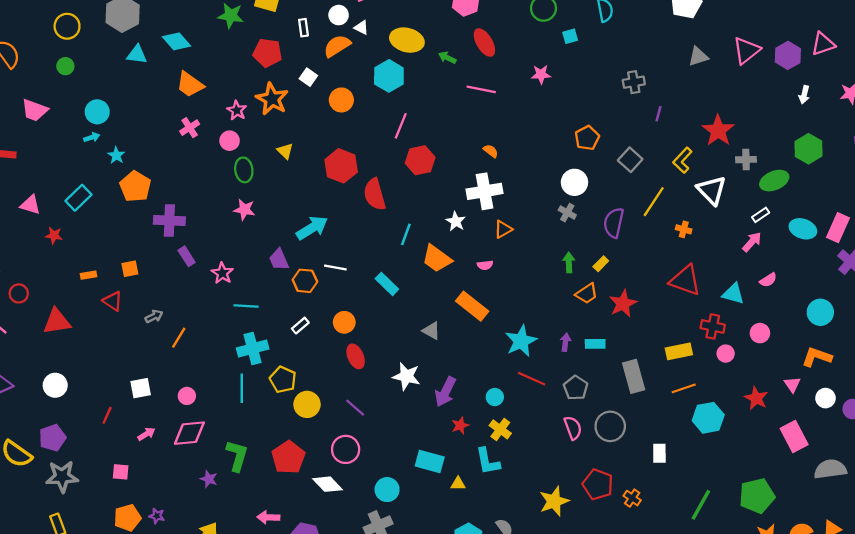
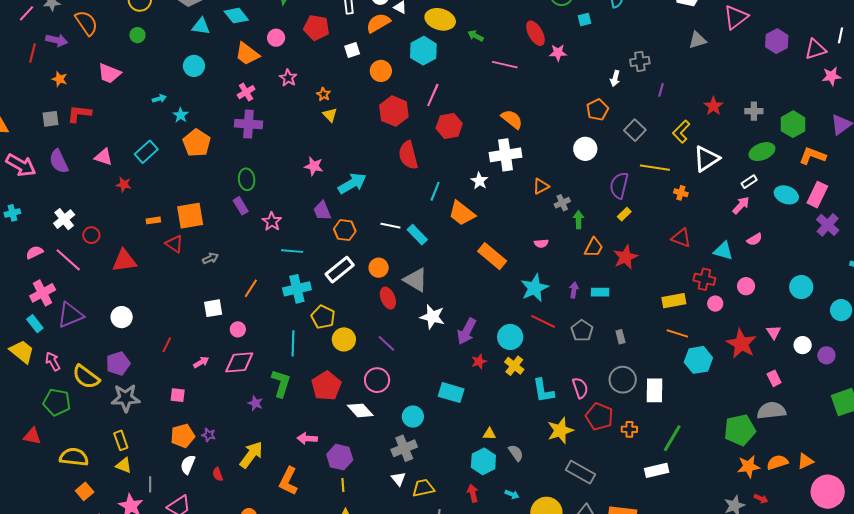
red ellipse: (484, 43) -> (535, 33), moved
pink triangle: (823, 44) -> (815, 49), moved
pink triangle: (746, 50) -> (736, 17), moved
white square: (308, 77) -> (352, 50), turned 35
white arrow: (804, 95) -> (615, 78), moved
orange star: (272, 99) -> (323, 94), moved, size x0.5
cyan circle: (97, 112) -> (194, 66), moved
red star: (718, 131) -> (713, 106), size x0.7
pink circle: (230, 141) -> (276, 38), moved
orange semicircle: (491, 151) -> (512, 119), size x1.6
gray cross: (746, 160) -> (754, 111), moved
red hexagon: (341, 166) -> (394, 111), moved
green ellipse: (244, 170) -> (247, 179), moved
white triangle: (712, 190) -> (706, 159), turned 40
yellow line: (654, 202) -> (655, 168), turned 64
pink star: (244, 210) -> (314, 166), moved
gray cross: (567, 213) -> (562, 203), moved, turned 35
purple cross: (169, 220) -> (248, 124), moved
orange triangle: (503, 229) -> (541, 186), moved
yellow rectangle: (601, 264) -> (624, 214), moved
pink semicircle: (485, 265) -> (541, 243), moved
white line: (335, 268) -> (390, 226), moved
orange square: (130, 269) -> (190, 216), size x1.8
red triangle: (685, 280) -> (681, 238), size x0.7
orange trapezoid: (587, 294) -> (594, 247), turned -30
cyan circle: (820, 312) -> (801, 287), moved
white rectangle: (300, 326) -> (340, 270), size x1.8
gray triangle: (431, 331) -> (416, 280), moved, size x1.5
orange line: (179, 338) -> (251, 288), moved
orange L-shape: (817, 357) -> (812, 156), moved
gray rectangle: (634, 376) -> (620, 337), moved, size x0.5
white square: (141, 388) -> (213, 308), moved
cyan line: (242, 388) -> (293, 343), moved
orange line: (684, 388) -> (677, 333), turned 35
cyan circle: (495, 397) -> (510, 337), size x1.6
red star: (756, 398) -> (741, 344), size x1.4
gray circle: (610, 426) -> (623, 380), moved
pink semicircle: (573, 428) -> (580, 388), moved
pink rectangle: (794, 436) -> (774, 378), size x0.6
white rectangle: (659, 453) -> (655, 390), size x1.4
cyan L-shape: (488, 461) -> (543, 391), moved
gray semicircle: (830, 469) -> (771, 411), moved
yellow triangle: (458, 484) -> (489, 434), moved
orange cross: (632, 498) -> (629, 429), turned -35
green line: (701, 505) -> (672, 438), moved

